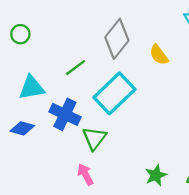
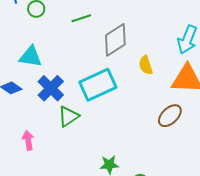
green line: (76, 68) -> (81, 18), moved
pink arrow: (85, 174) -> (28, 140), moved

